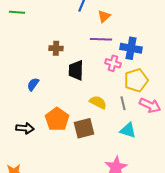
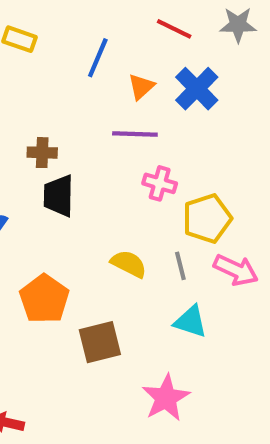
blue cross: (131, 48) -> (197, 89), moved, turned 35
black trapezoid: (76, 70) -> (59, 196), moved
brown square: (84, 128) -> (100, 342), moved

